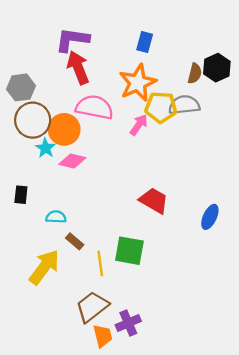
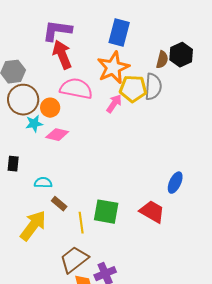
blue rectangle: (145, 42) -> (119, 33), size x1.5
gray semicircle: (184, 105) -> (153, 87), turned 100
orange circle: (64, 129) -> (50, 108), size x0.7
cyan star: (45, 148) -> (34, 124), turned 30
red trapezoid: (154, 201) -> (152, 212), moved

